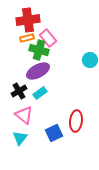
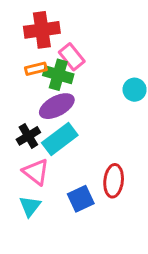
orange rectangle: (27, 38) -> (36, 69), moved
cyan rectangle: (40, 93) -> (60, 139), size x1.6

